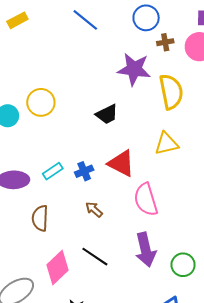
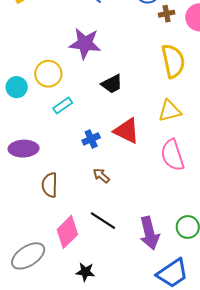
purple star: (134, 69) -> (85, 44), moved
cyan rectangle: (53, 171) -> (63, 106), moved
pink semicircle: (146, 200) -> (172, 155), moved
purple arrow: (145, 250) -> (149, 233), moved

